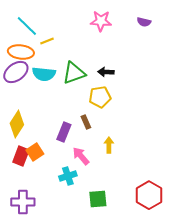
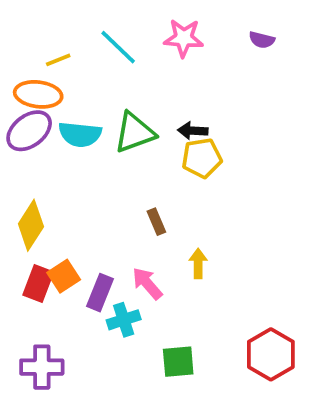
cyan line: (27, 26) -> (118, 47), moved
yellow line: (47, 41) -> (58, 60), moved
yellow pentagon: (100, 97) -> (202, 158), moved
purple rectangle: (64, 132) -> (100, 293), moved

